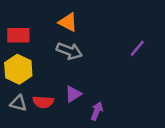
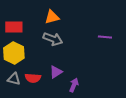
orange triangle: (68, 22) -> (52, 17), turned -42
purple line: (137, 48) -> (105, 37), turned 56

